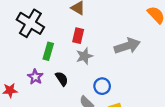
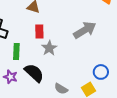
black semicircle: (62, 79) -> (34, 73), size x1.5
blue circle: (102, 86) -> (101, 72), moved

